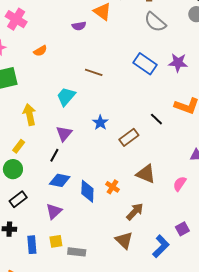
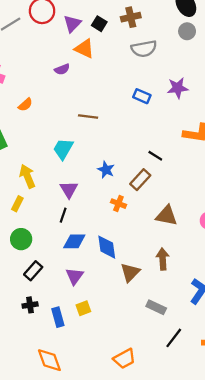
gray semicircle: (155, 22) -> (144, 49), turned -40
blue rectangle: (145, 64) -> (142, 96), size x0.7
black line: (156, 119) -> (155, 156), moved
yellow rectangle: (19, 146) -> (17, 204), moved
orange cross: (113, 187) -> (118, 204), moved
brown arrow: (135, 212) -> (163, 259), turned -36
brown triangle: (124, 240) -> (130, 272), moved, turned 42
gray rectangle: (77, 252) -> (156, 307), moved, turned 30

